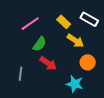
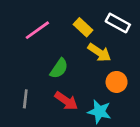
green semicircle: (40, 44) -> (59, 68), moved
red arrow: (48, 63) -> (66, 101), moved

